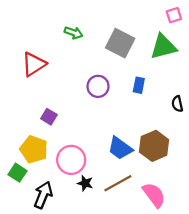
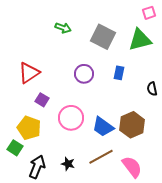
red triangle: (34, 64) -> (29, 73), moved
pink circle: (71, 160) -> (71, 118), moved
black star: (85, 183) -> (68, 164), moved

